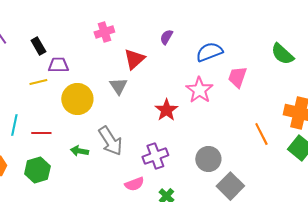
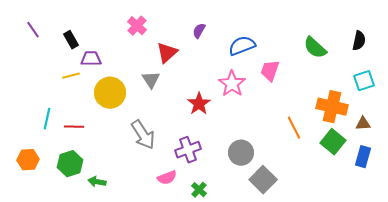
pink cross: (104, 32) -> (137, 26), turned -30
green arrow: (79, 151) -> (97, 182), moved

